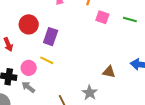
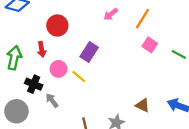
red circle: (29, 24) -> (57, 25), moved
pink circle: (29, 68) -> (59, 69), moved

